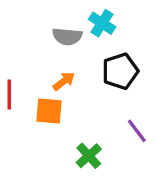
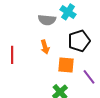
orange arrow: (64, 81) -> (45, 47), turned 112
orange square: (49, 111) -> (66, 65), moved

